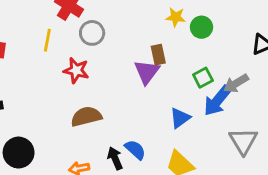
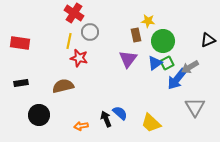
green circle: (202, 27) -> (163, 41), moved, size x1.5
yellow line: (47, 40) -> (69, 41), moved
brown rectangle: (158, 55) -> (136, 35), moved
brown semicircle: (86, 117) -> (63, 86), moved
blue triangle: (180, 118) -> (155, 63), moved

